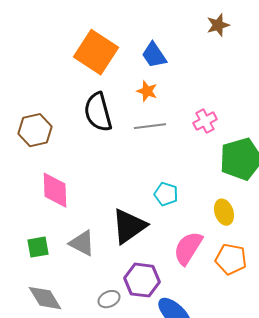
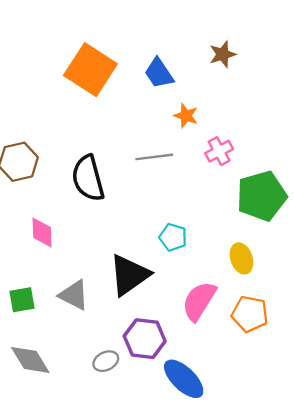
brown star: (218, 25) -> (223, 54), moved
orange star: (147, 91) -> (186, 116), moved
black semicircle: (98, 112) -> (88, 178), moved
pink diamond: (55, 190) -> (42, 233), size x0.7

